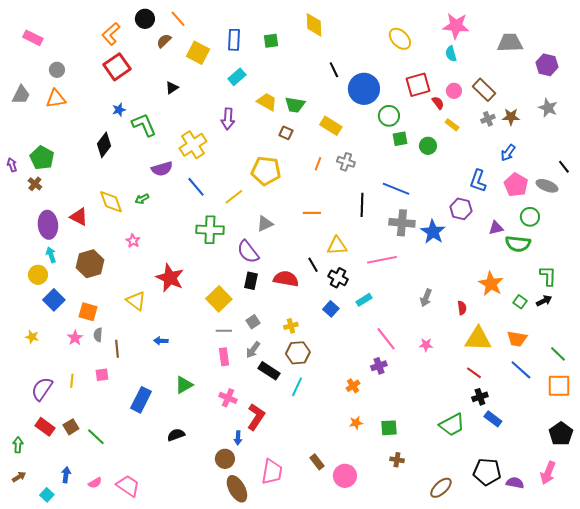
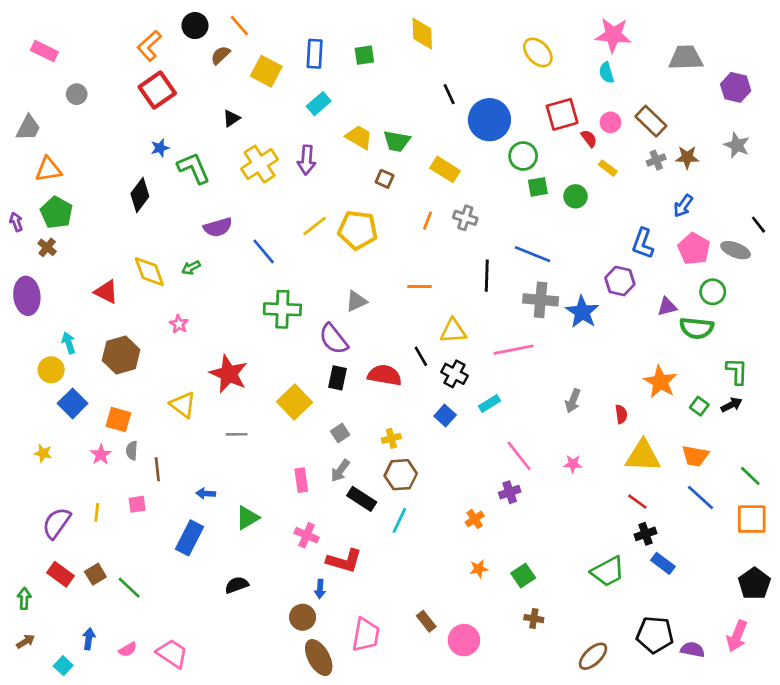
orange triangle: (56, 99) -> (48, 169), moved
yellow cross: (193, 145) -> (260, 164), moved
yellow line: (234, 197) -> (315, 226), moved
purple ellipse: (48, 225) -> (27, 296), moved
gray line: (224, 331) -> (237, 434), moved
blue arrow: (161, 341) -> (206, 494), moved
red L-shape: (256, 417) -> (344, 561), turned 72
green square: (389, 428) -> (523, 576), turned -30

